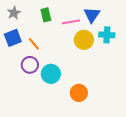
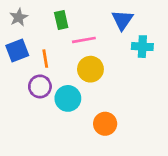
pink line: (71, 22) -> (84, 40), moved
yellow circle: (84, 40) -> (90, 69), moved
orange line: (34, 44) -> (45, 59), turned 32

